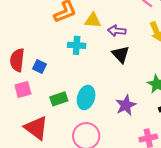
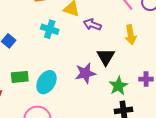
black triangle: (121, 54) -> (106, 57), moved
purple star: (126, 105) -> (85, 73), moved

